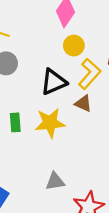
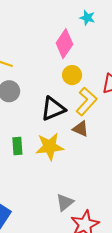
gray triangle: (55, 181) -> (65, 202), moved, turned -30

